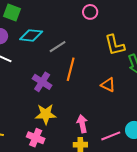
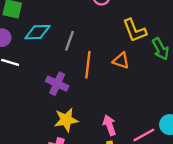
gray line: (58, 47) -> (70, 41), turned -30
orange triangle: (108, 85) -> (121, 61), moved

